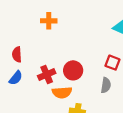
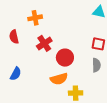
red semicircle: (17, 54) -> (14, 37), moved
red cross: (47, 74) -> (44, 43), moved

